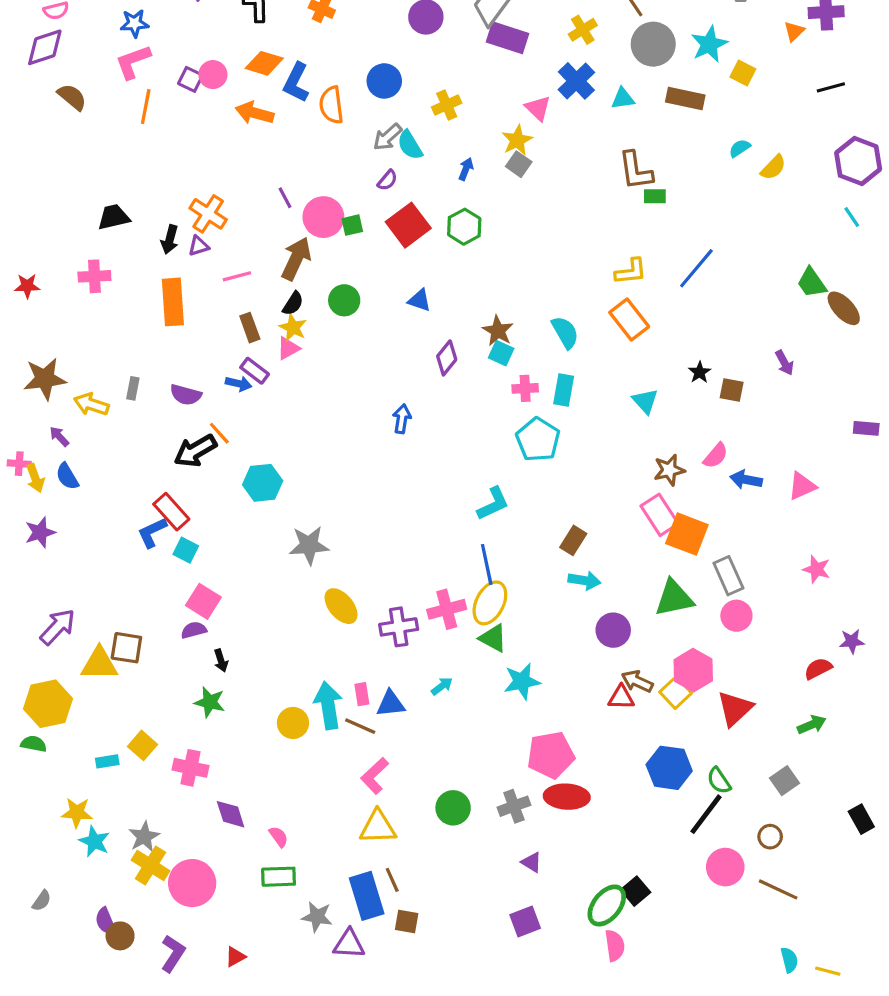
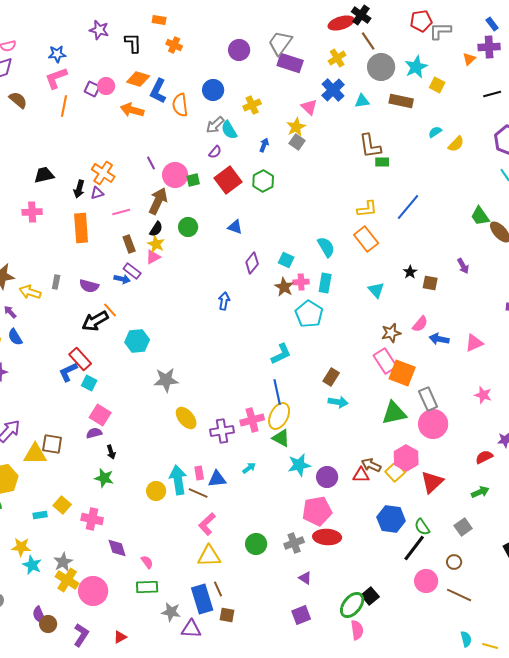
brown star: (498, 331) -> (284, 287), moved
pink circle: (736, 616) -> (433, 424), size x1.5
purple circle: (613, 630) -> (327, 477), moved

